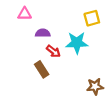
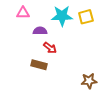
cyan star: (77, 43) -> (62, 16), moved
brown rectangle: (42, 69) -> (39, 65), turned -42

